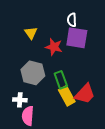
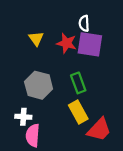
red star: (54, 47) -> (67, 43), moved
green rectangle: (61, 80) -> (78, 83), moved
red trapezoid: (85, 94) -> (99, 130), moved

